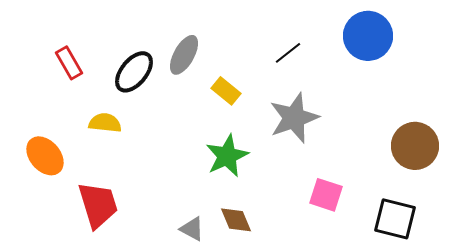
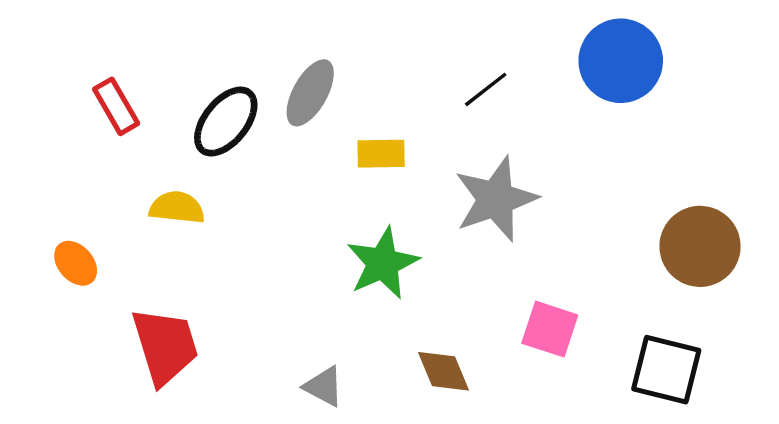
yellow rectangle: (226, 91) -> (381, 154), turned -40
orange ellipse: (45, 156) -> (76, 263), size x0.7
brown diamond: (236, 220) -> (444, 371), moved

